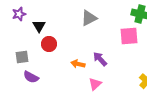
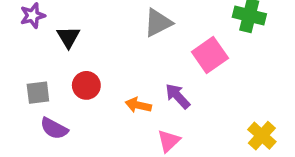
pink square: (129, 36) -> (210, 55), moved, turned -30
red circle: (49, 44) -> (86, 85), moved

